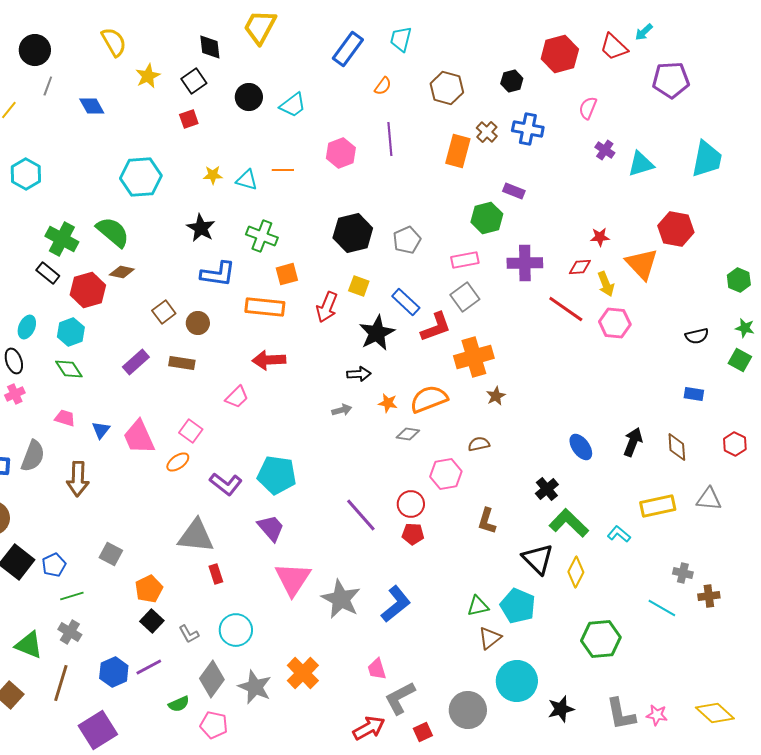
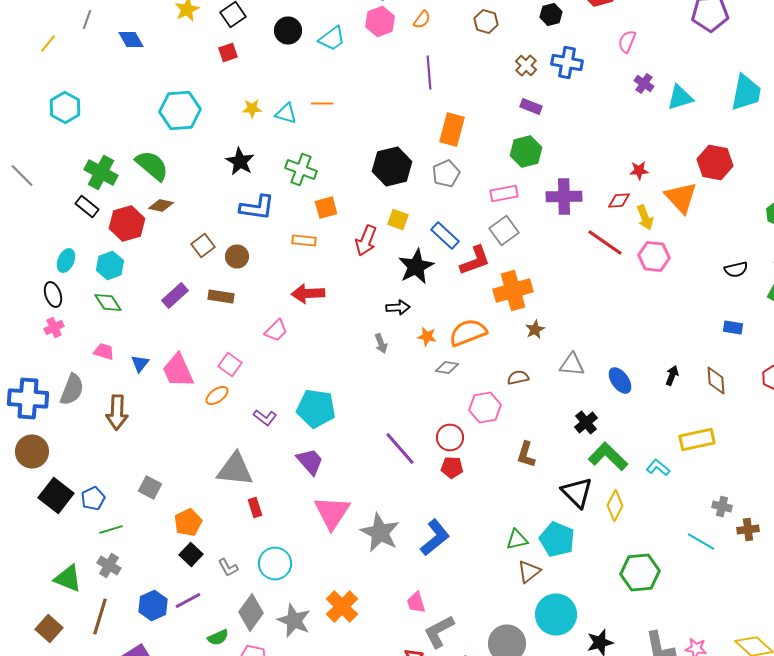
brown hexagon: (447, 88) -> (486, 22), size x0.7
orange rectangle: (458, 151) -> (452, 130), moved
pink hexagon: (341, 153) -> (380, 22), moved
purple rectangle: (514, 191) -> (531, 106), moved
orange rectangle: (265, 307) -> (304, 240), size x0.6
gray arrow: (342, 410) -> (381, 344), turned 84
black arrow: (633, 442) -> (672, 376), size x0.7
purple L-shape: (226, 484) -> (265, 418), size x0.7
gray triangle: (709, 499) -> (572, 364), moved

